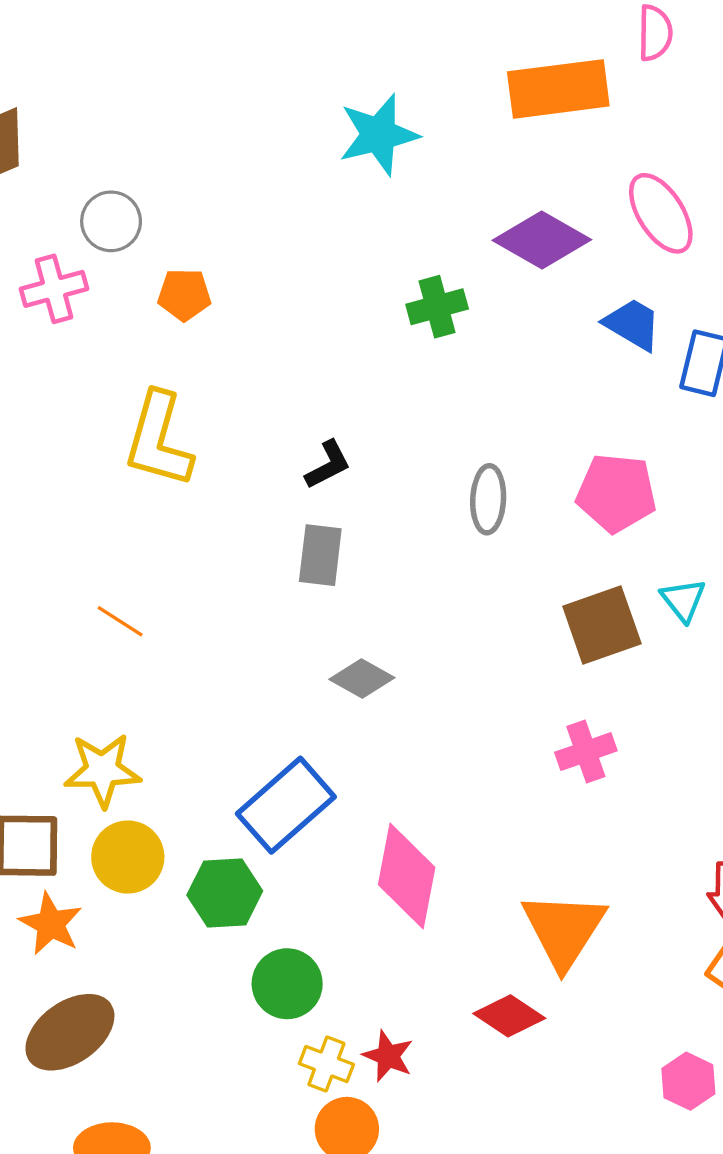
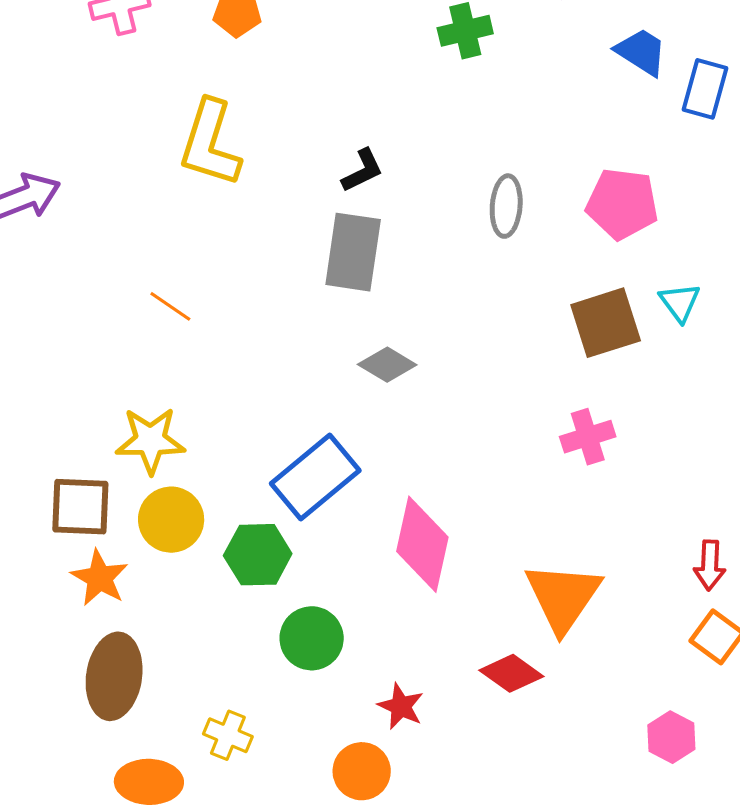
gray rectangle: (320, 555) -> (353, 252), size x1.4
brown ellipse: (70, 1032) -> (114, 676), turned -48
yellow cross: (326, 1064) -> (228, 735), moved

